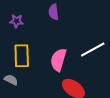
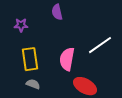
gray semicircle: (11, 80) -> (33, 84), moved

